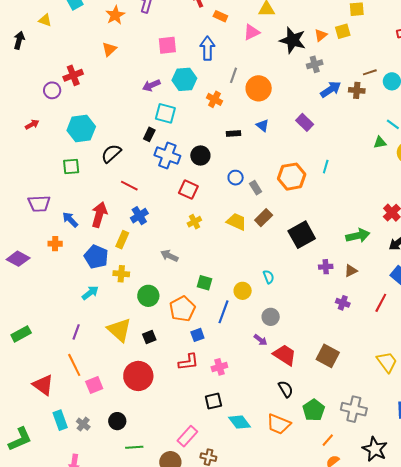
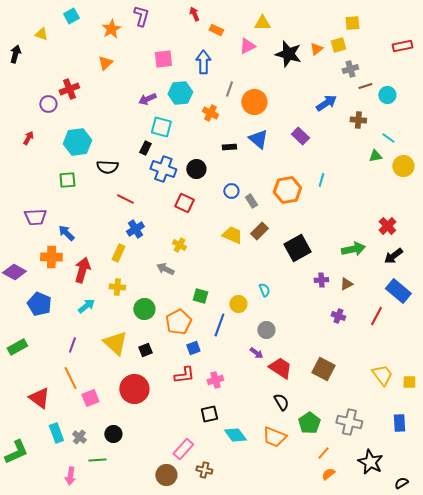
gray cross: (315, 64) -> (350, 69), moved
brown cross: (357, 90) -> (358, 120), moved
red arrow: (32, 124) -> (28, 138), turned -32
blue triangle: (263, 125) -> (258, 139), size x1.5
black semicircle: (111, 153) -> (107, 167), turned -135
red arrow: (99, 215) -> (82, 270), moved
yellow cross: (194, 222) -> (179, 245), moved, turned -32
orange cross: (55, 244) -> (51, 257), size x1.5
blue pentagon: (96, 257) -> (39, 304), moved
green line: (134, 447) -> (97, 460), moved

